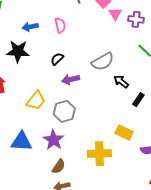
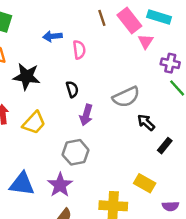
purple cross: (136, 19) -> (170, 63), moved
blue arrow: (30, 27) -> (52, 36), moved
black semicircle: (57, 59) -> (72, 89), turned 112
purple arrow: (71, 79) -> (86, 115), turned -66
yellow trapezoid: (36, 101) -> (34, 123), moved

